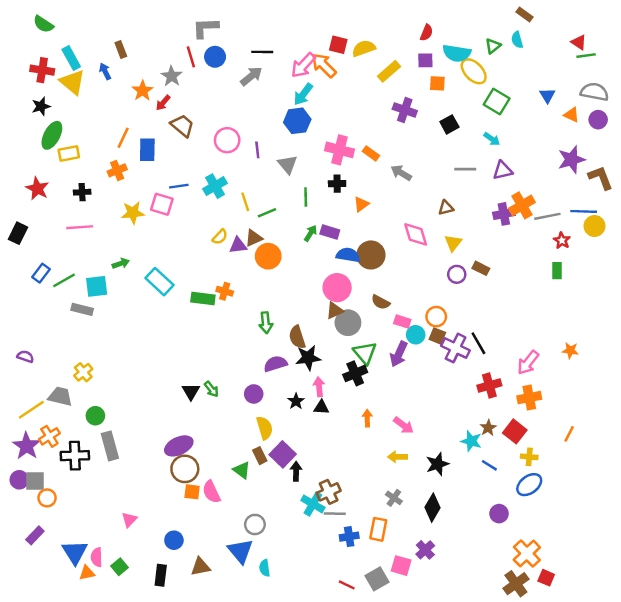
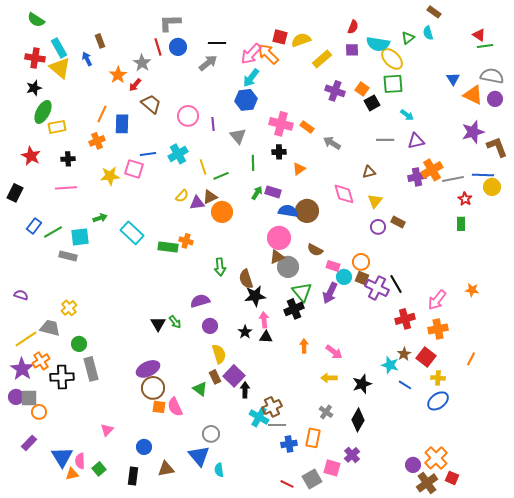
orange square: (437, 83) -> (362, 89), moved, turned 32
green square: (497, 102) -> (393, 84), moved, turned -35
orange triangle: (572, 115) -> (473, 95), size x1.5
purple semicircle: (275, 364) -> (200, 301), moved
purple circle: (499, 514) -> (413, 465), moved

